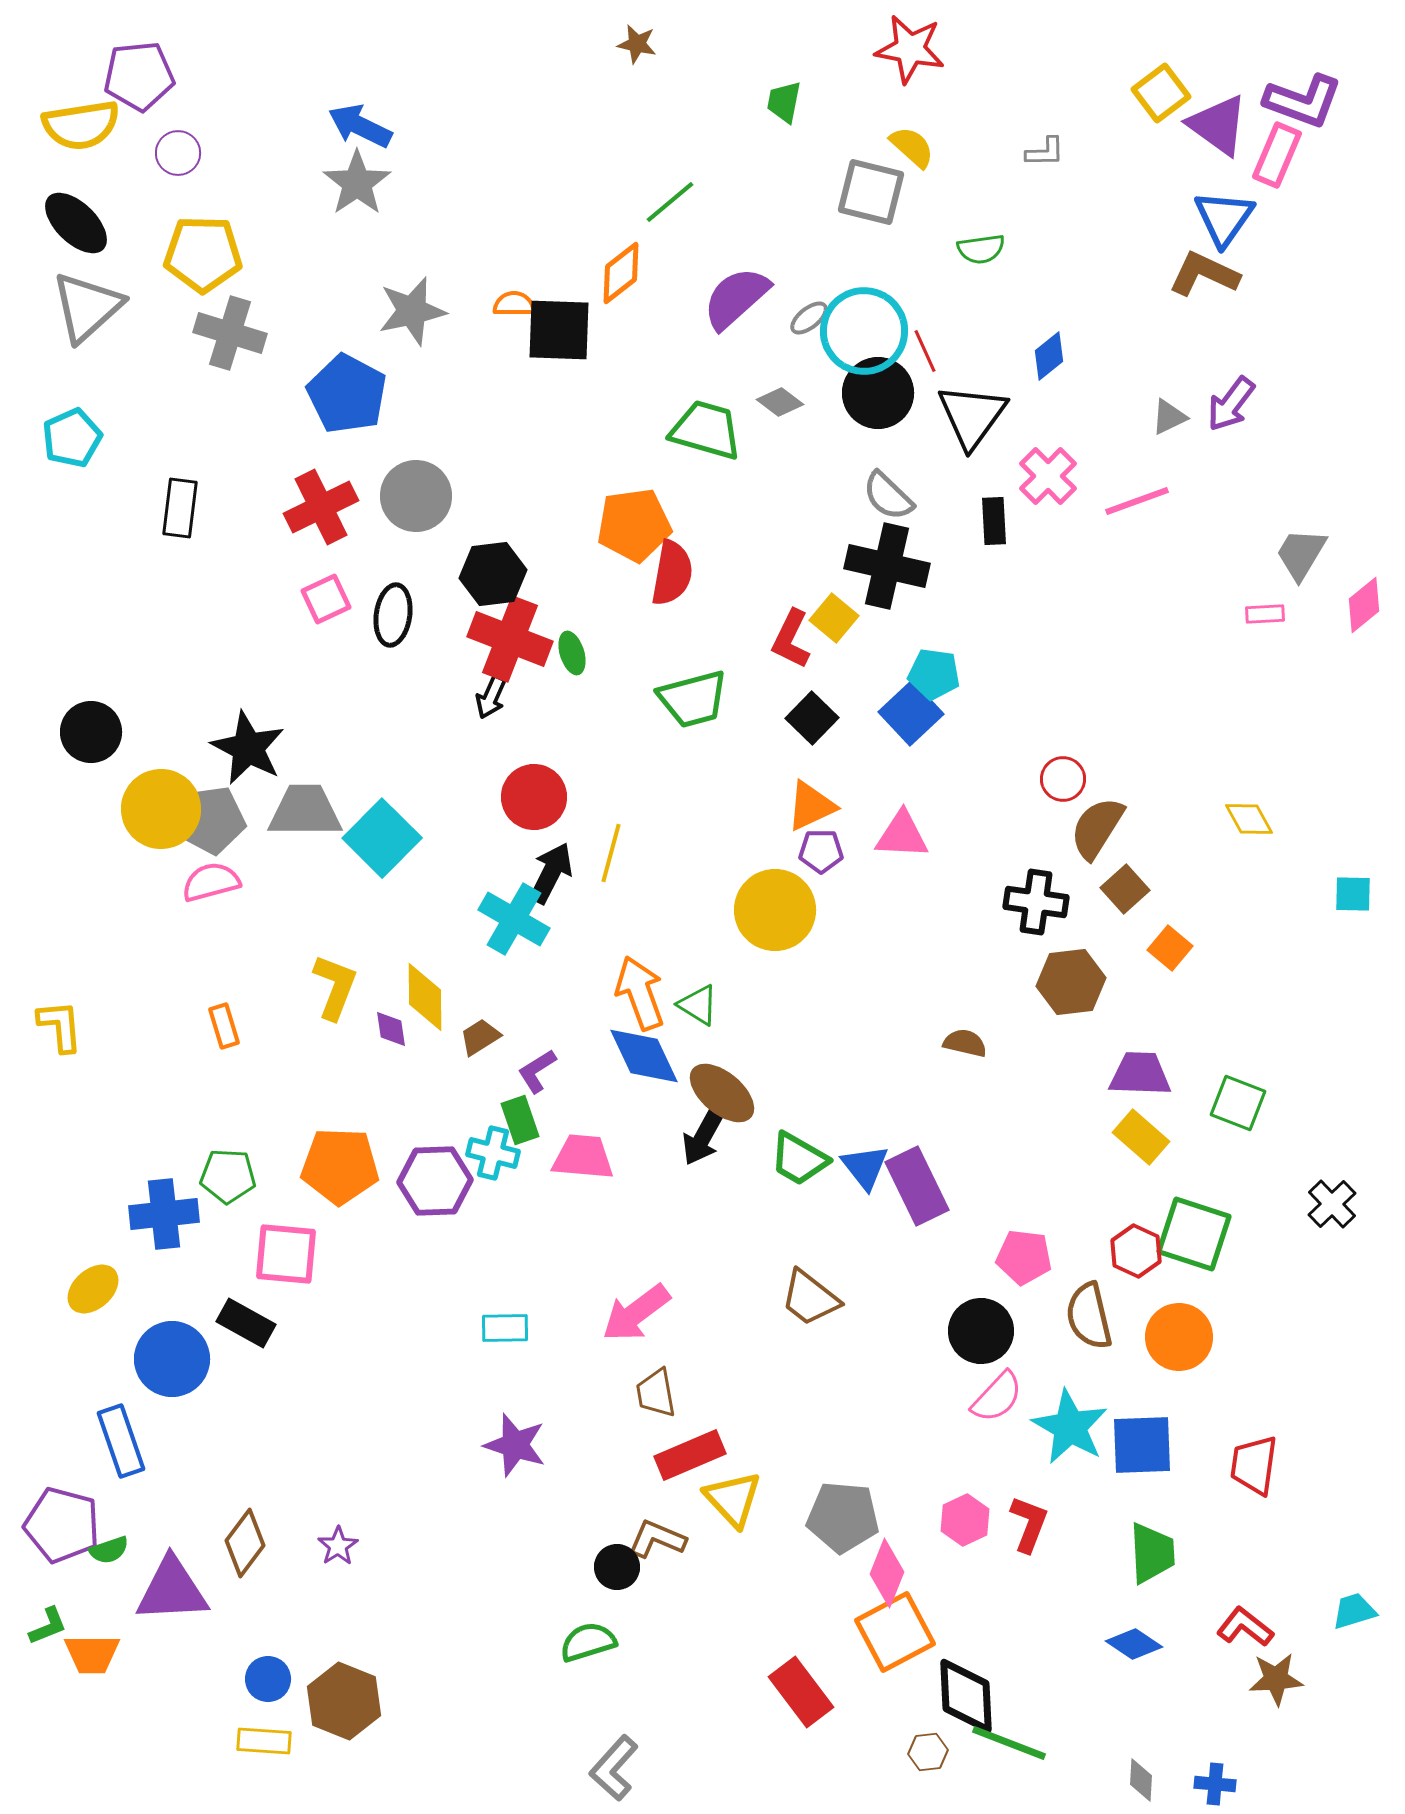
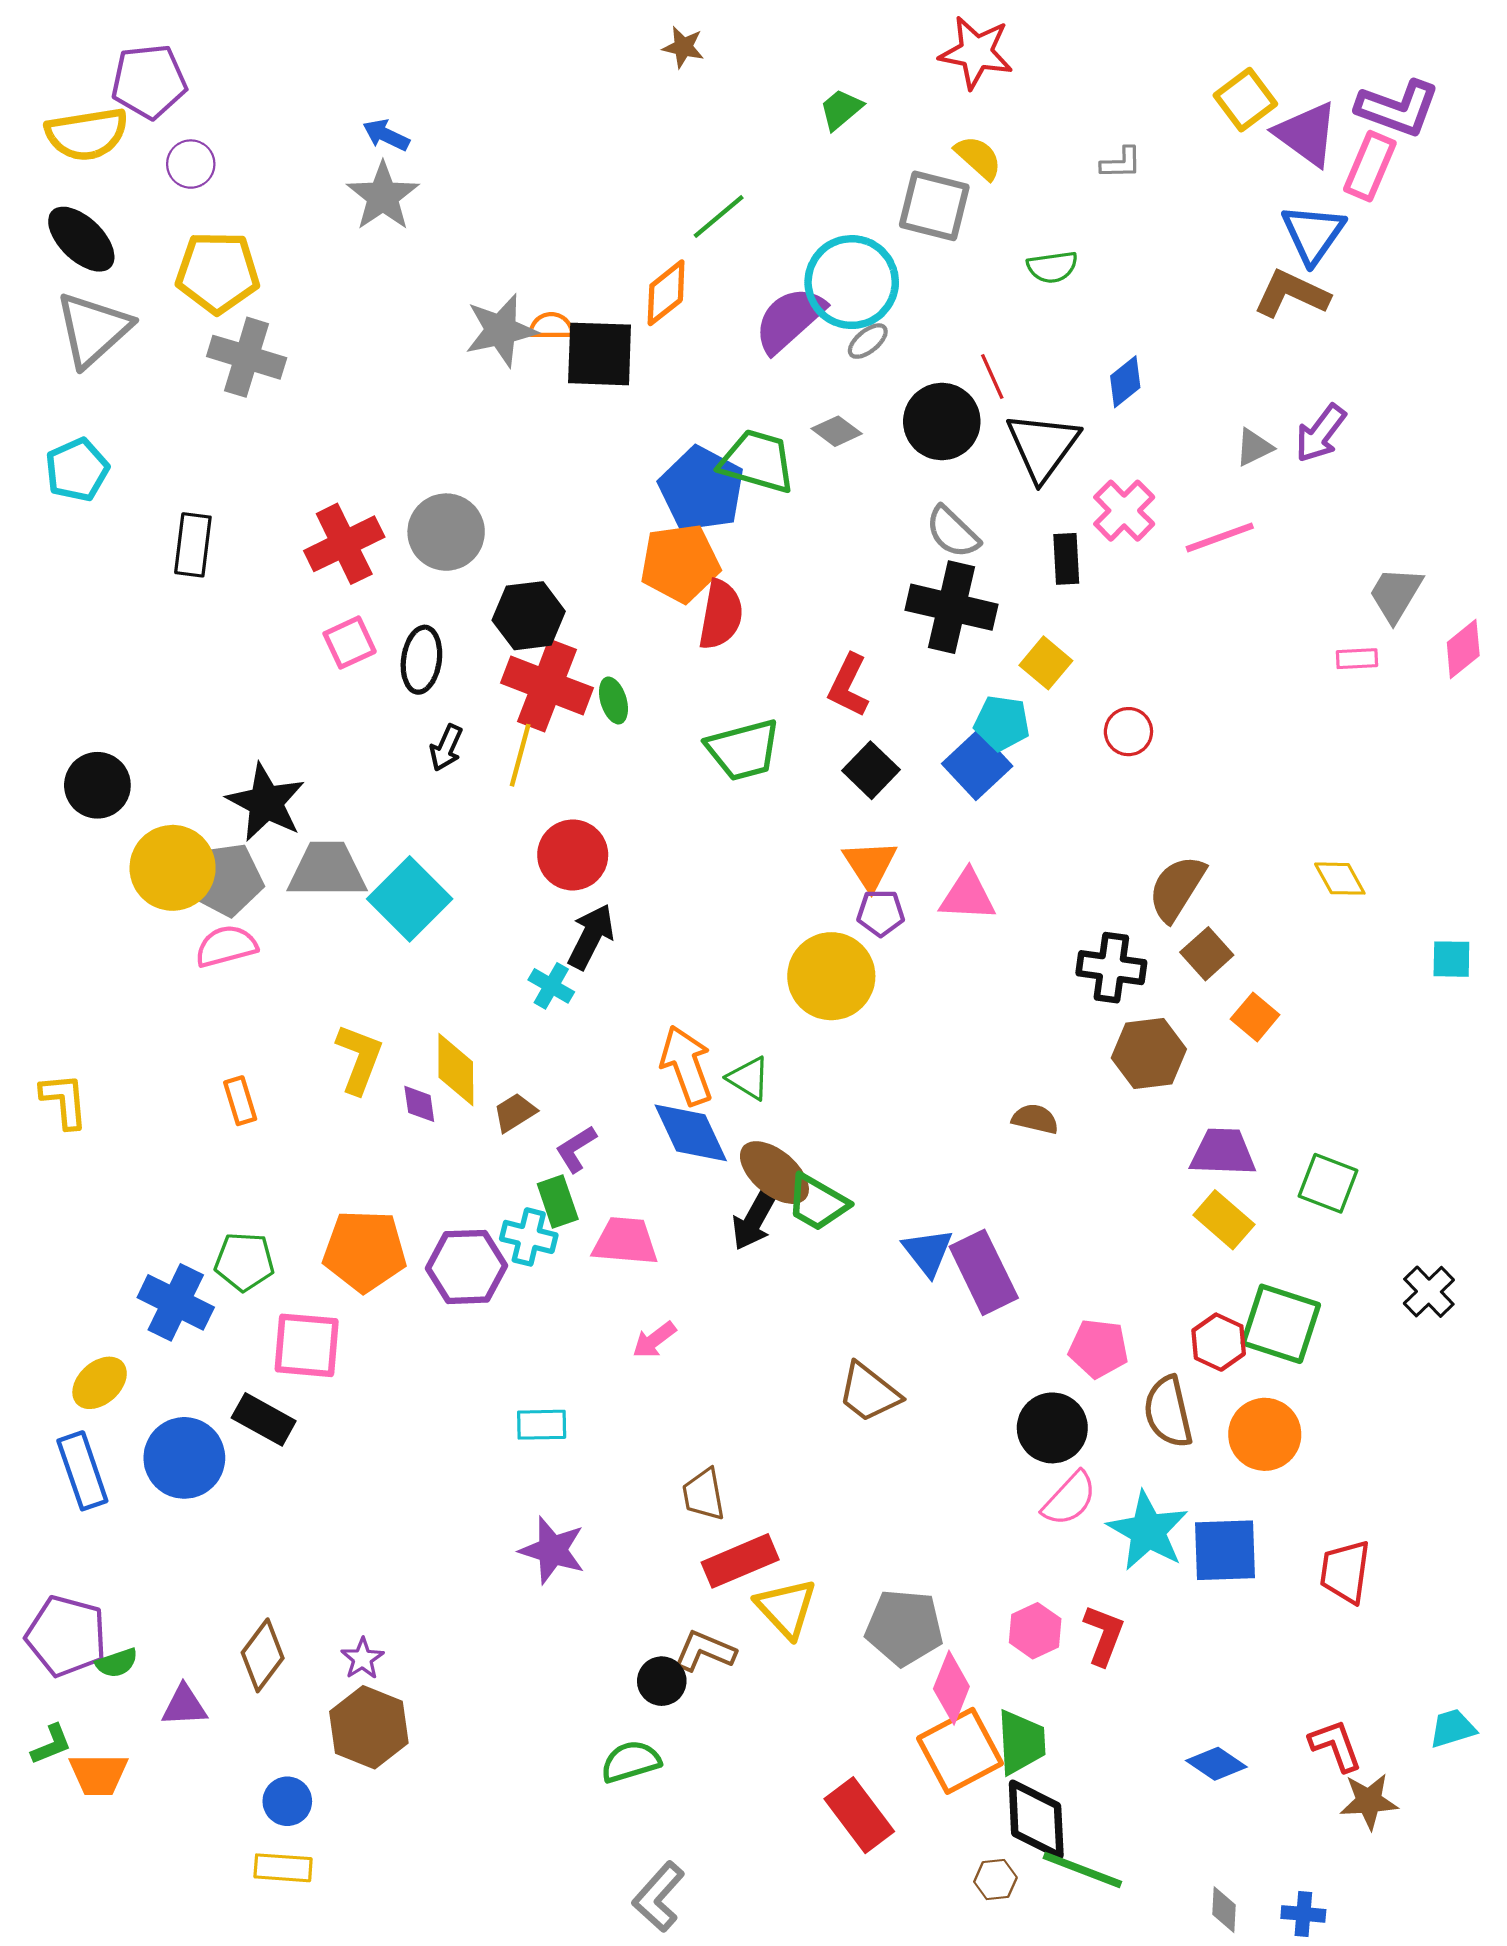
green trapezoid: (784, 102) -> (841, 109), turned 39
blue arrow: (360, 126) -> (386, 135), size x0.7
gray star: (412, 311) -> (501, 330), moved
cyan circle: (864, 331) -> (852, 282), moved
blue pentagon: (347, 394) -> (701, 489), moved
yellow square: (834, 618) -> (1046, 663), moved
black arrow: (491, 697) -> (446, 748), moved
red circle: (1063, 779) -> (1128, 732), moved
orange triangle: (811, 806) -> (870, 865), turned -38
yellow line: (611, 853) -> (520, 755), moved
cyan cross: (514, 919) -> (551, 986), size x0.6
green trapezoid: (799, 1159) -> (817, 1203), moved
blue cross: (164, 1214) -> (176, 1302), turned 32
pink arrow: (636, 1313) -> (654, 1340), moved, size x0.6
blue rectangle: (121, 1441) -> (82, 1471), moved
green trapezoid: (1152, 1553) -> (1021, 1742), moved
purple triangle: (172, 1590) -> (184, 1706), size x0.6
red L-shape: (1245, 1627) -> (1336, 1745), turned 32
brown hexagon: (344, 1701) -> (369, 1727), moved

